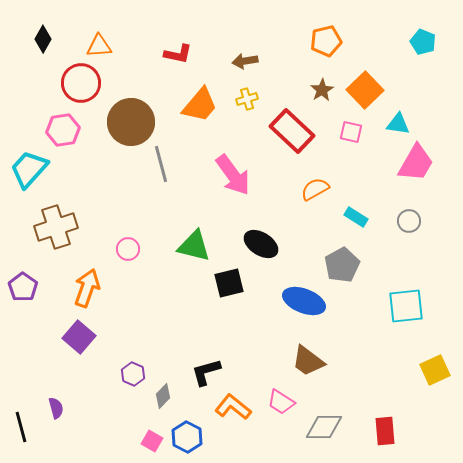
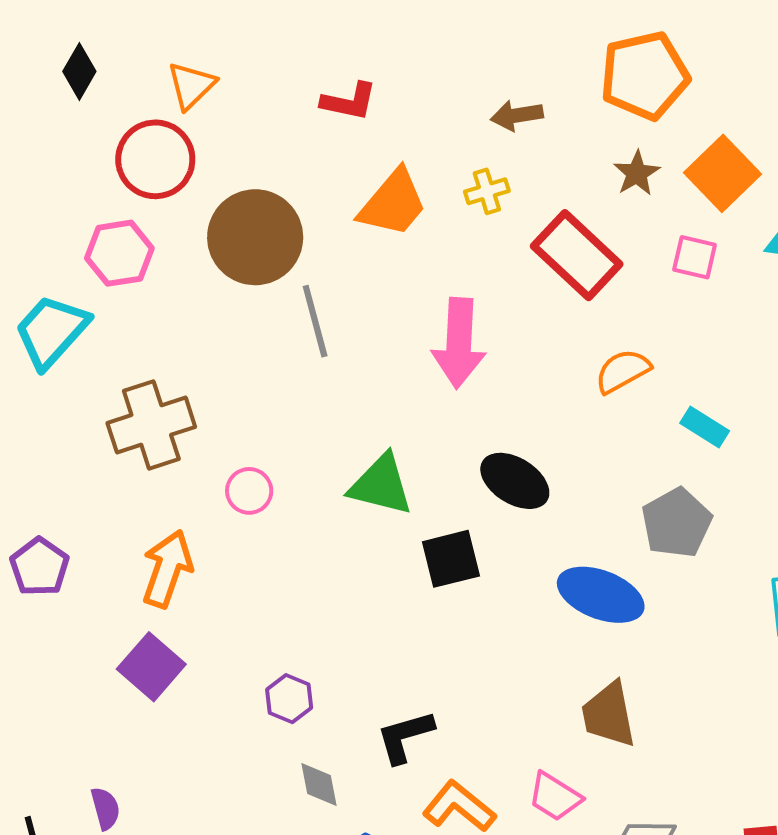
orange pentagon: (326, 41) -> (645, 75), size x1.4
orange triangle: (99, 46) -> (191, 85), turned -40
brown arrow: (245, 61) -> (517, 115), moved
pink arrow: (233, 175) -> (459, 343), turned 39
brown cross: (56, 227) -> (151, 425), moved
brown trapezoid: (308, 361) -> (609, 715), turned 42
purple hexagon: (133, 374) -> (289, 699), moved
gray diamond: (163, 396) -> (319, 785), turned -55

